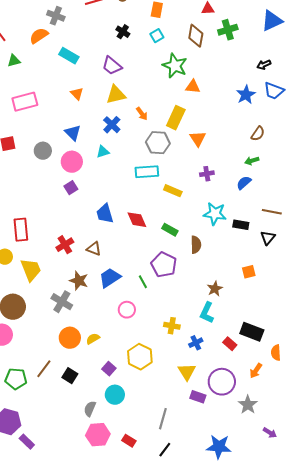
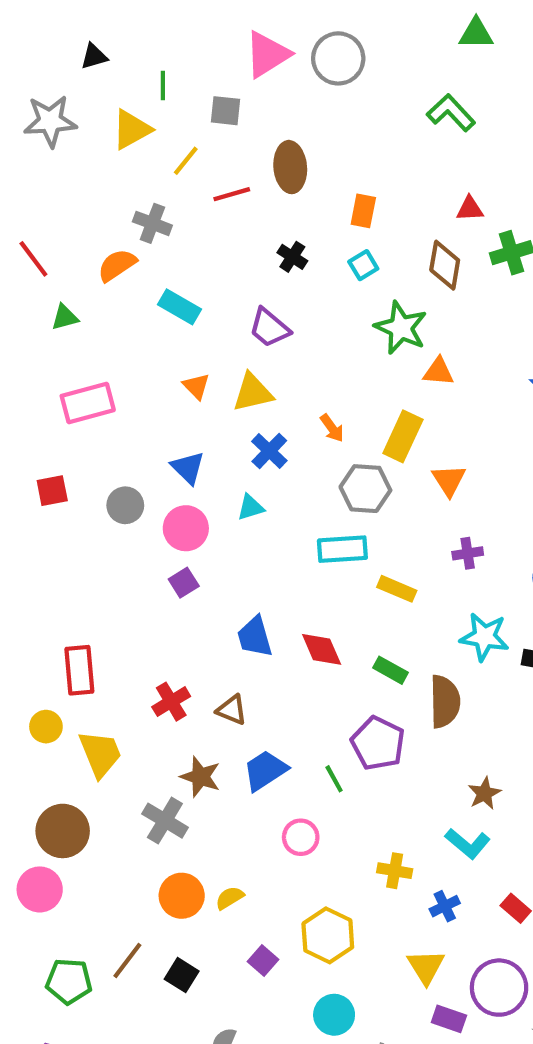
yellow triangle: (116, 95) -> (253, 393), moved
brown semicircle: (196, 245) -> (445, 702), size x1.4
cyan L-shape: (207, 313) -> (468, 844), turned -75
cyan circle: (115, 395) -> (334, 1015), moved

